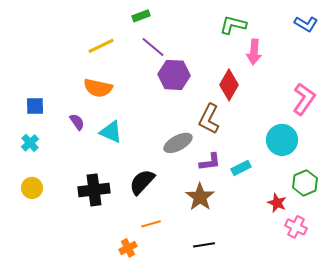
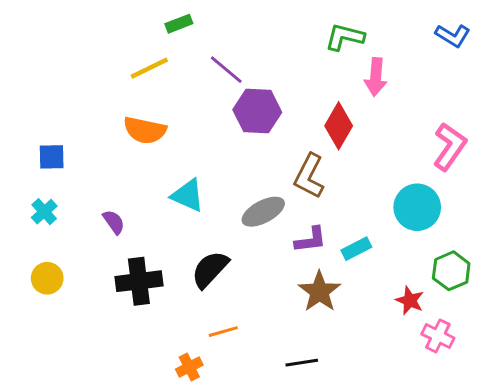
green rectangle: (141, 16) -> (179, 24), moved
purple semicircle: (77, 122) -> (114, 222), moved
cyan triangle: (111, 132) -> (188, 195), moved
brown star: (200, 197) -> (319, 292), moved

